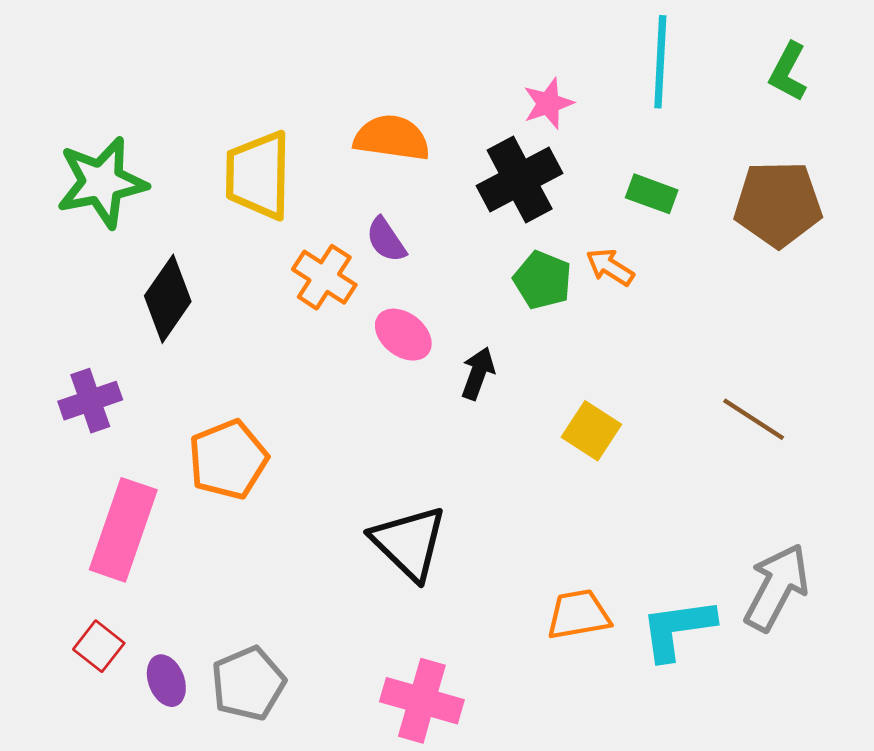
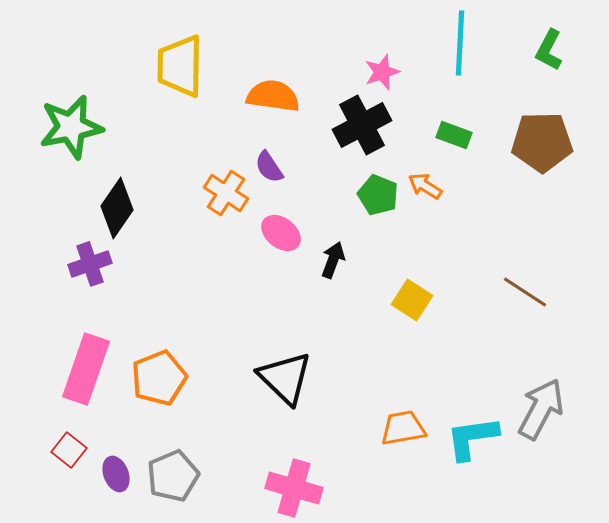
yellow trapezoid: (258, 175) -> (180, 66), moved
purple cross: (90, 401) -> (90, 264), moved
orange pentagon: (228, 459) -> (159, 378), moved

